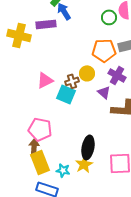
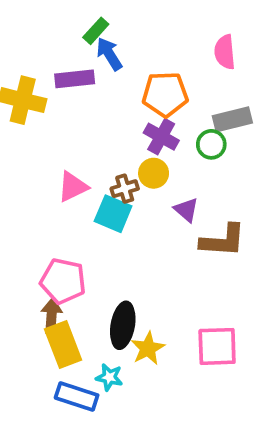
green circle: (109, 17) -> (211, 144), moved
orange pentagon: (104, 50) -> (165, 94), moved
purple cross: (117, 75) -> (161, 137), moved
black ellipse: (88, 147) -> (123, 325), moved
cyan star: (63, 170) -> (109, 377), moved

